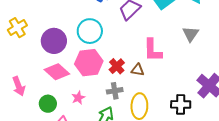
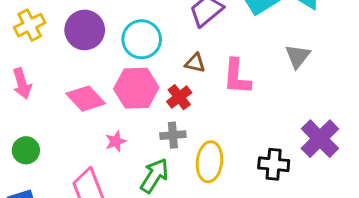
purple circle: (54, 41) -> (85, 30), moved
brown triangle: (138, 70) -> (195, 63), moved
pink arrow: (19, 86) -> (22, 83), moved
green circle: (48, 104) -> (26, 150), moved

